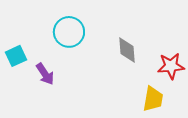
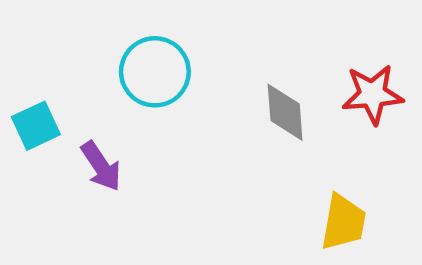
red star: (171, 66) -> (373, 94), moved

